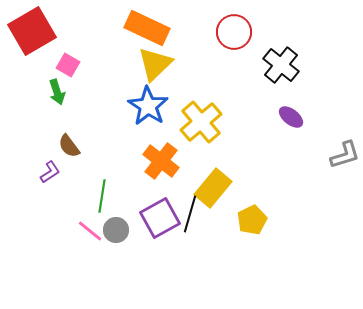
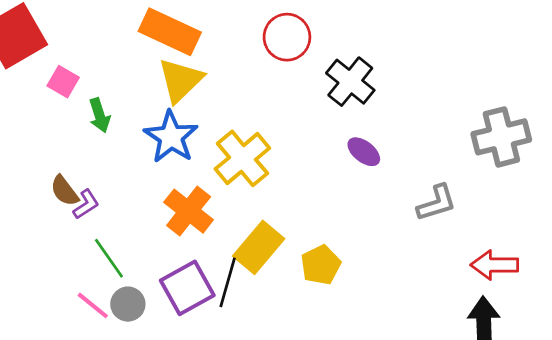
green arrow: (57, 92) -> (100, 115), moved
purple L-shape: (50, 172) -> (86, 204), moved
green line: (102, 196) -> (109, 258), turned -44
yellow pentagon: (252, 220) -> (321, 265), moved

